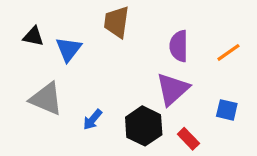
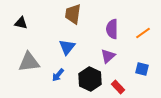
blue triangle: (69, 49) -> (67, 47), moved
purple triangle: (172, 89) -> (108, 56), size x0.7
gray triangle: (46, 99) -> (29, 62), turned -30

